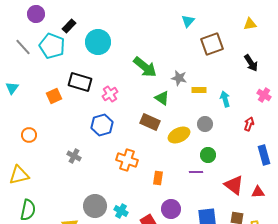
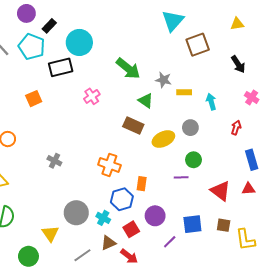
purple circle: (36, 14) -> (26, 13), moved
cyan triangle: (188, 21) -> (173, 21), size x1.6
black rectangle: (80, 82) -> (61, 67), moved, turned -30
blue hexagon: (102, 125) -> (122, 199), moved
red triangle: (258, 192) -> (249, 189), moved

